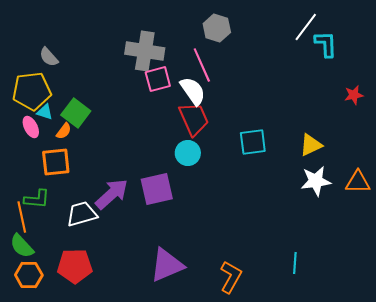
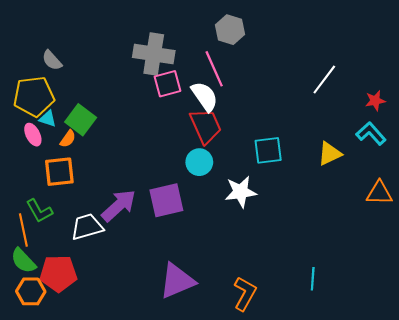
white line: (306, 27) -> (324, 79), moved
cyan L-shape: (326, 44) -> (371, 134), moved, turned -40
white star: (316, 181) -> (241, 192), moved
green L-shape: (37, 199) -> (39, 211), turned 56
red pentagon: (75, 266) -> (58, 273), moved

